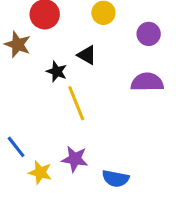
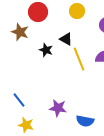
yellow line: (76, 103) -> (79, 59), moved
yellow star: (40, 173) -> (26, 125), moved

